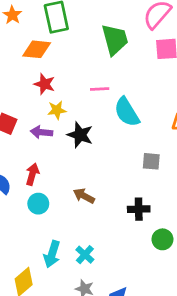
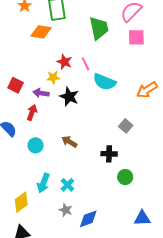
red star: (44, 84) -> (64, 62), moved
pink line: (100, 89) -> (86, 64), turned 64
cyan semicircle: (127, 112) -> (104, 82), turned -40
gray square: (151, 161) -> (126, 126), moved, turned 32
red arrow: (32, 174) -> (32, 112), moved

